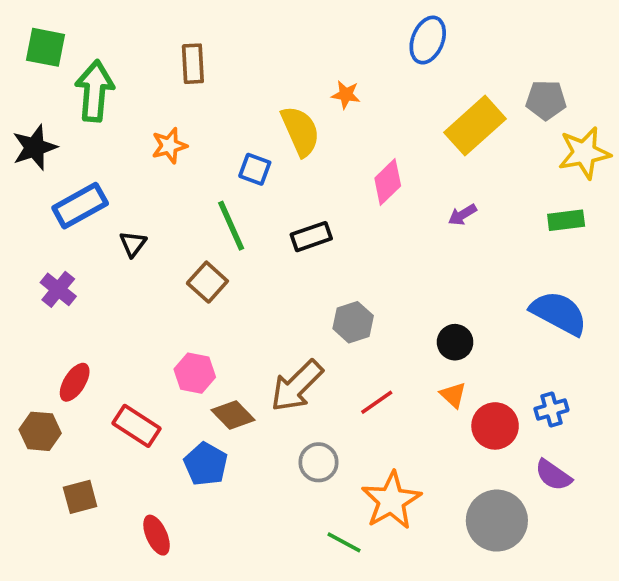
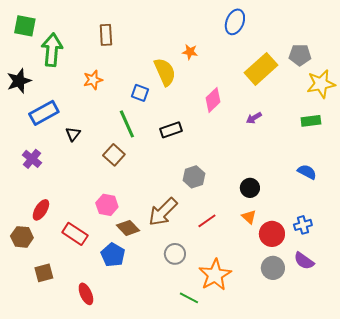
blue semicircle: (559, 313) -> (307, 172), size x0.6
gray circle: (497, 521) -> (273, 268), moved, size x0.7

